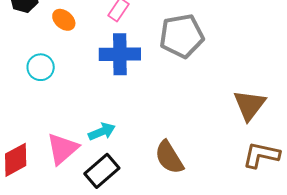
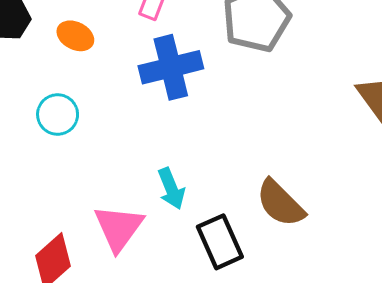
cyan arrow: (102, 132) -> (171, 189), turned 104
black rectangle: (102, 171) -> (220, 242), moved, turned -60

